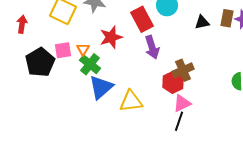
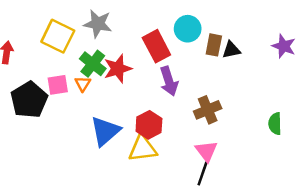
brown rectangle: (227, 18) -> (214, 45), moved
green cross: (90, 64) -> (93, 64), moved
red hexagon: (173, 82) -> (149, 125), moved
pink triangle: (182, 103) -> (206, 151), turned -42

